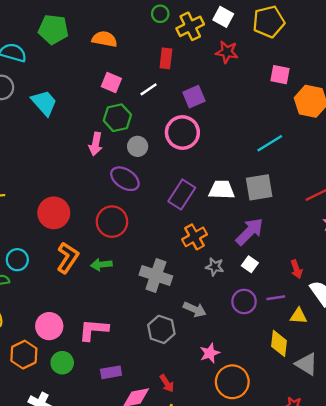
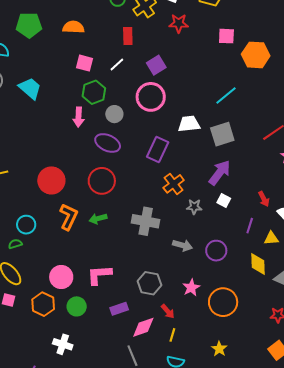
white trapezoid: (222, 190) -> (189, 124), moved
purple line: (276, 298) -> (250, 226), turned -56
purple circle: (244, 301) -> (216, 251), moved
gray hexagon: (161, 329) -> (149, 283), moved
pink star: (210, 353) -> (191, 288), moved

